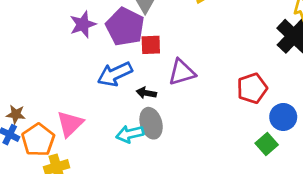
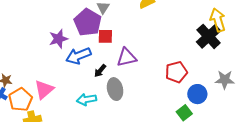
purple star: (83, 24) -> (59, 39), moved
black arrow: (146, 93) -> (100, 71), turned -64
gray ellipse: (151, 123) -> (115, 89), moved

